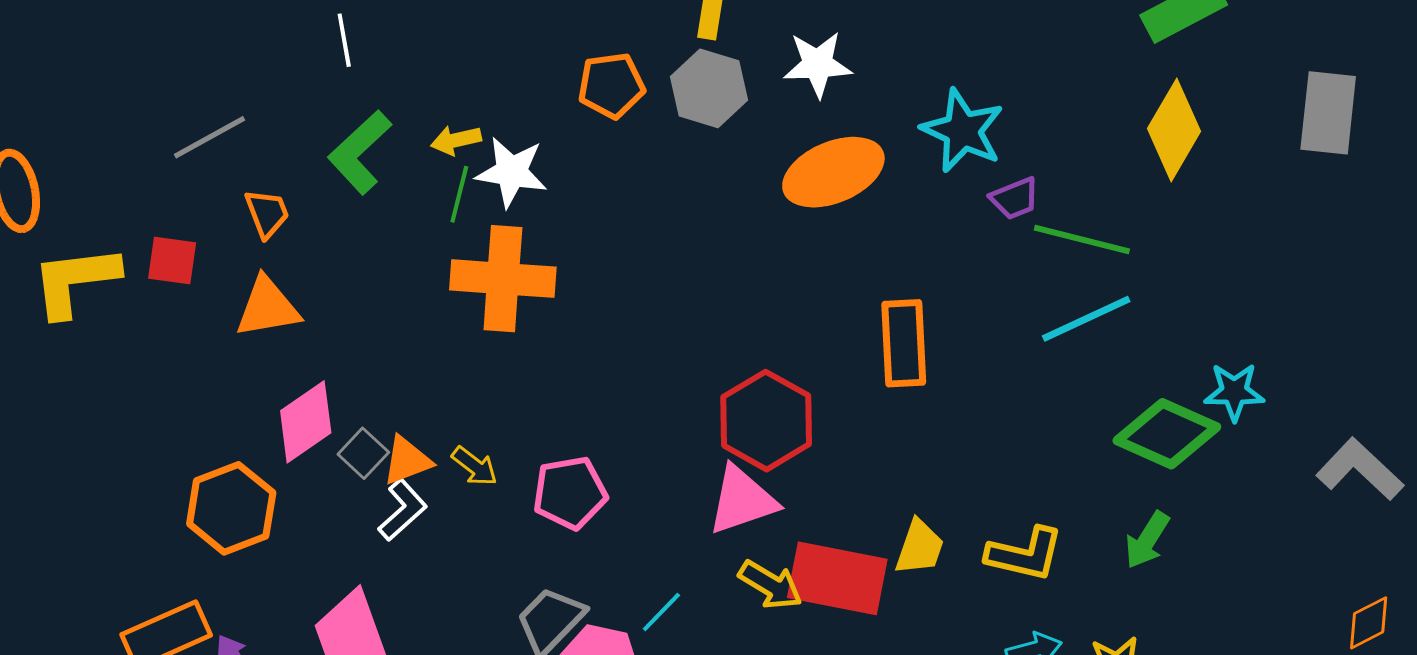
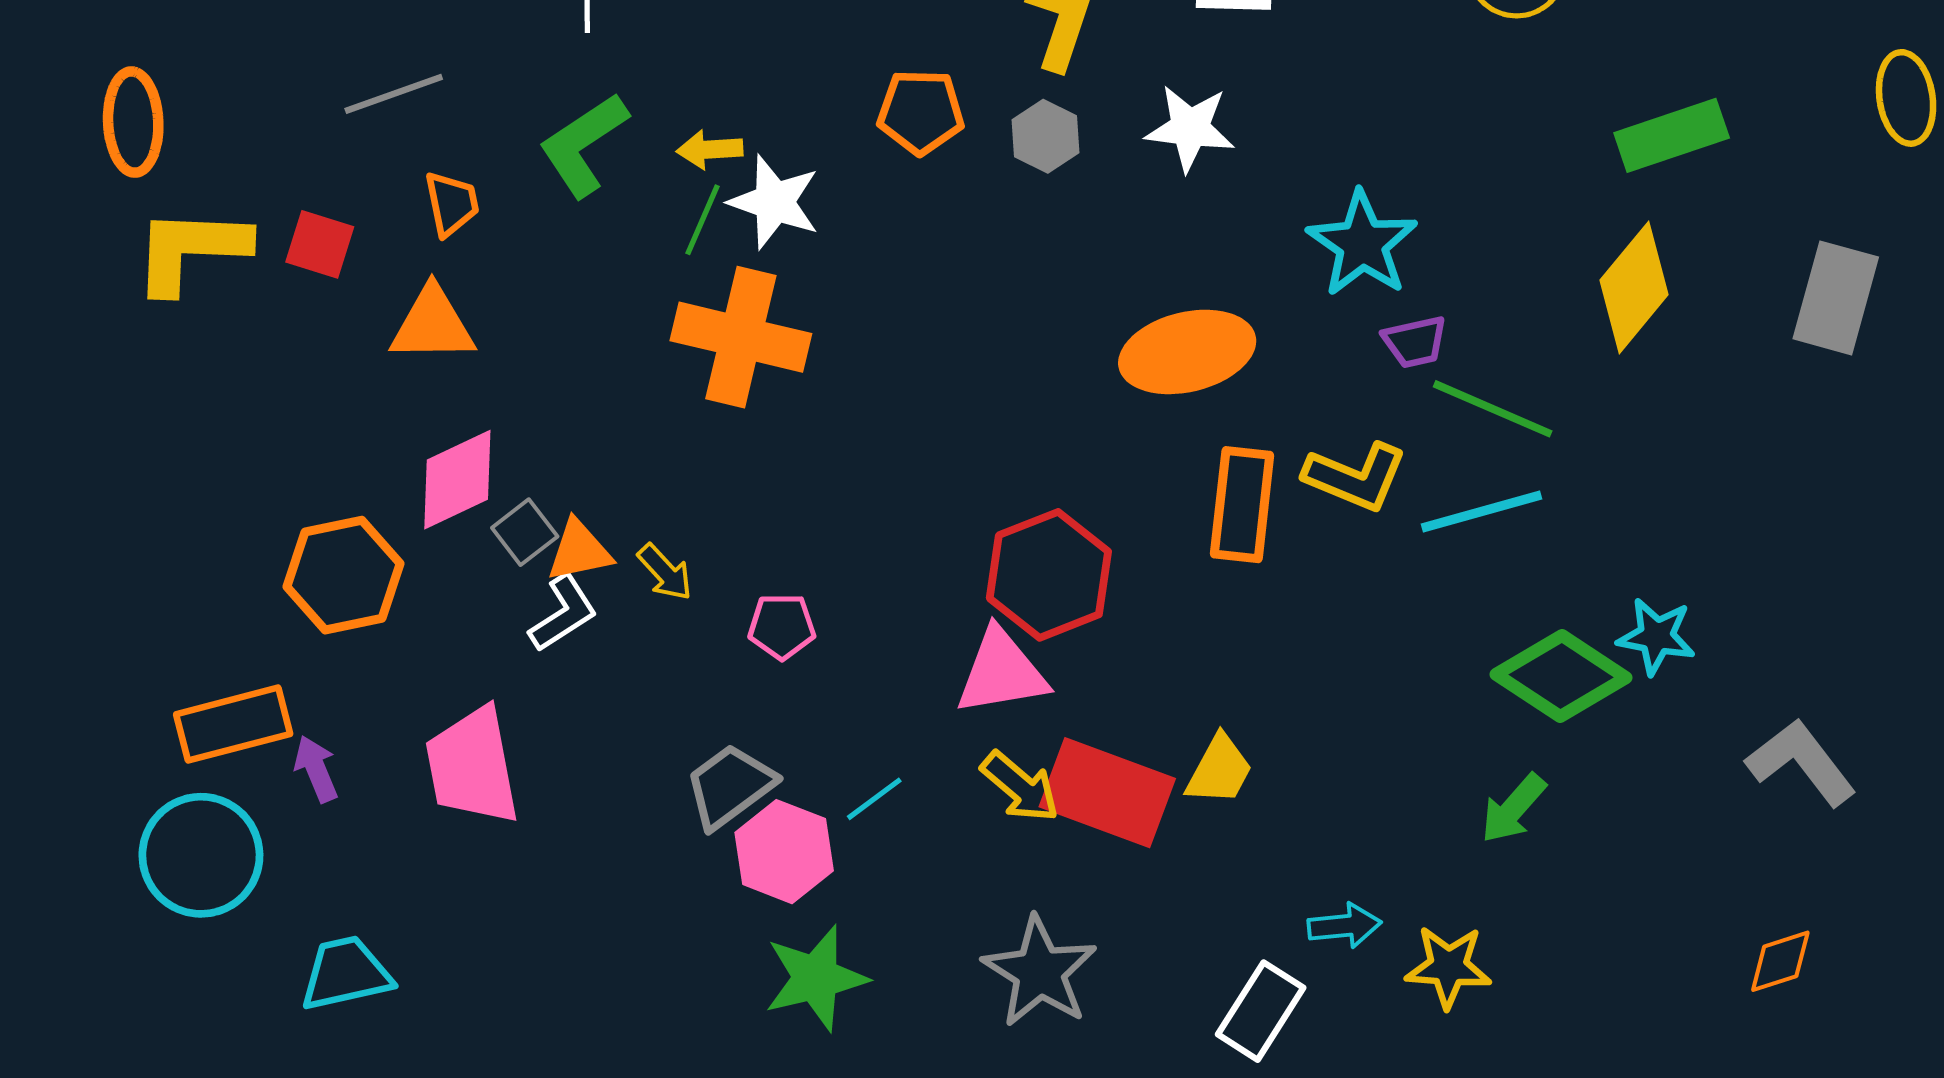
gray hexagon: (709, 88) -> (1045, 136), size x0.7
orange ellipse: (833, 172) -> (1187, 352), moved
pink pentagon: (570, 493) -> (782, 626), size x0.7
yellow L-shape: (1025, 554) -> (1355, 477), moved

